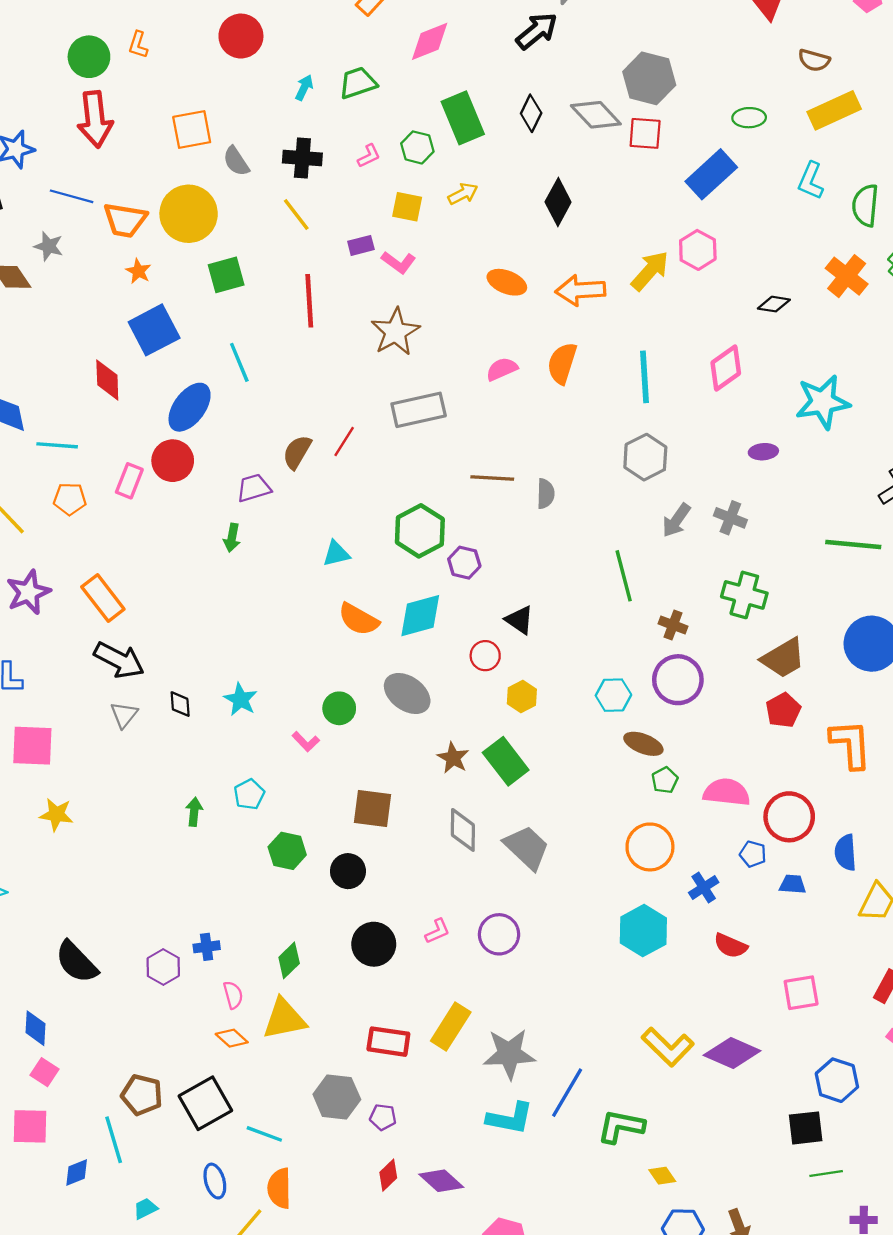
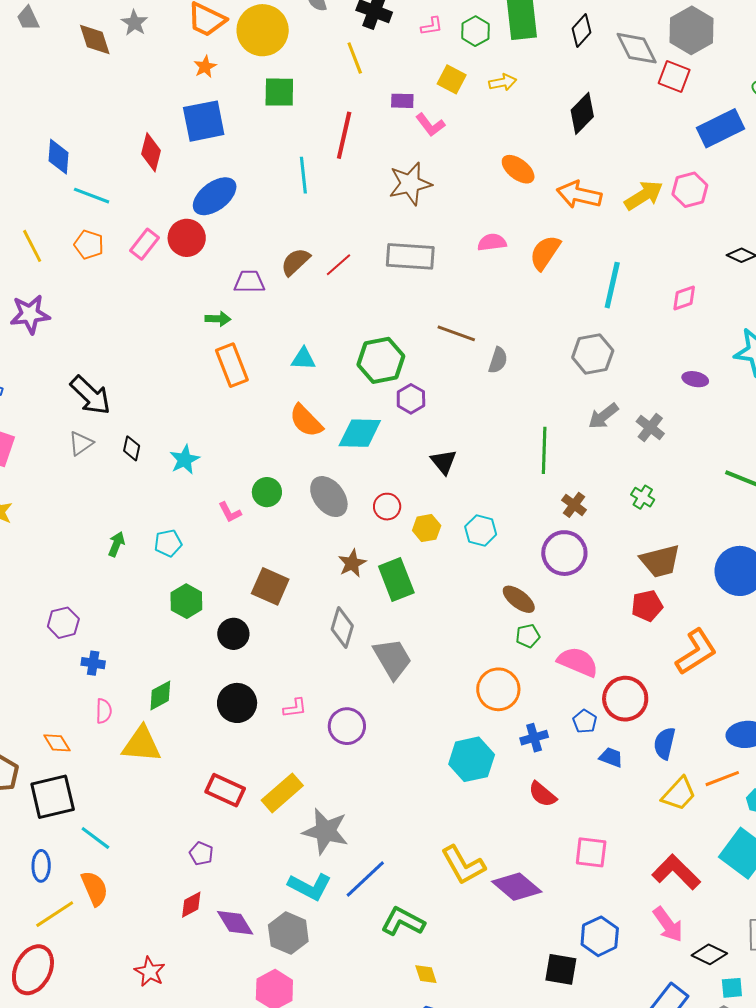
cyan line: (239, 362) -> (303, 175), moved
pink diamond: (726, 368) -> (684, 298), size x0.7
green arrow: (232, 538) -> (218, 319), turned -115
green cross: (744, 595) -> (643, 497), size x0.6
orange rectangle: (103, 598) -> (232, 365), moved
red circle: (485, 656) -> (387, 507), moved
cyan hexagon: (613, 695) -> (481, 530), moved
orange L-shape: (851, 744) -> (696, 652), turned 45
purple hexagon: (163, 967) -> (63, 623), moved
orange diamond: (232, 1038) -> (57, 743), moved
gray hexagon: (337, 1097) -> (288, 933), moved
orange semicircle: (279, 1188) -> (95, 888), turned 141

